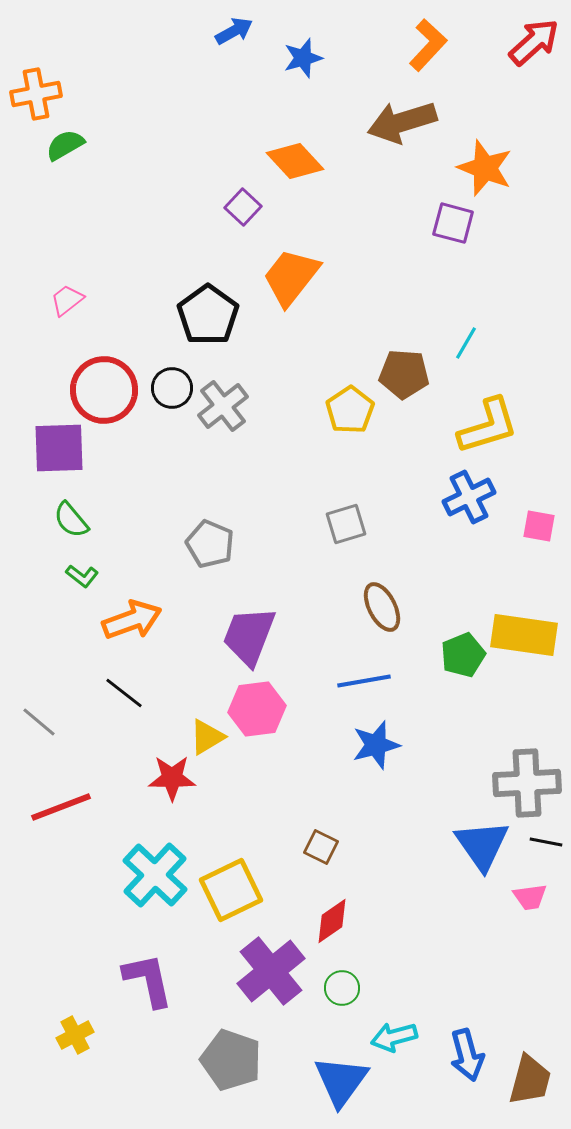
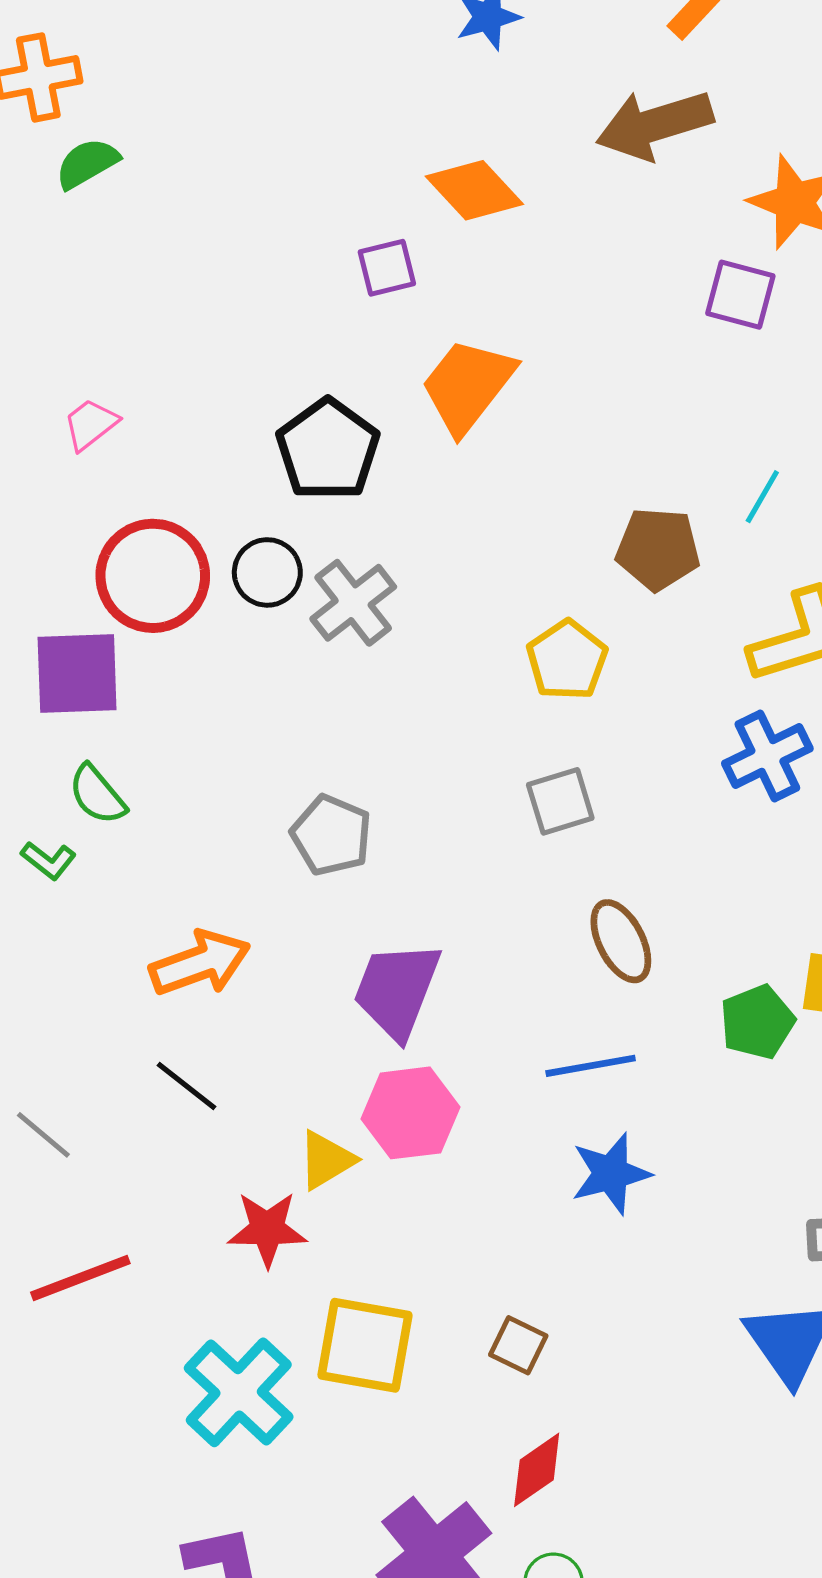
purple square: (243, 207) -> (387, 268), turned 33
yellow pentagon: (350, 410) -> (567, 660), moved
green L-shape: (82, 576) -> (48, 860), moved
yellow square: (231, 890) -> (365, 1345), moved, turned 36

